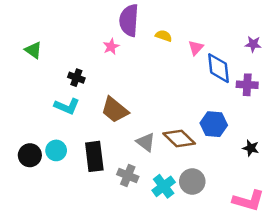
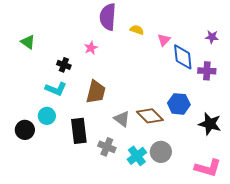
pink star: (111, 47) -> (91, 48), moved
brown trapezoid: (115, 110) -> (96, 92), turned -115
black star: (251, 148) -> (210, 124), size x1.6
cyan circle: (56, 150) -> (47, 116), moved

